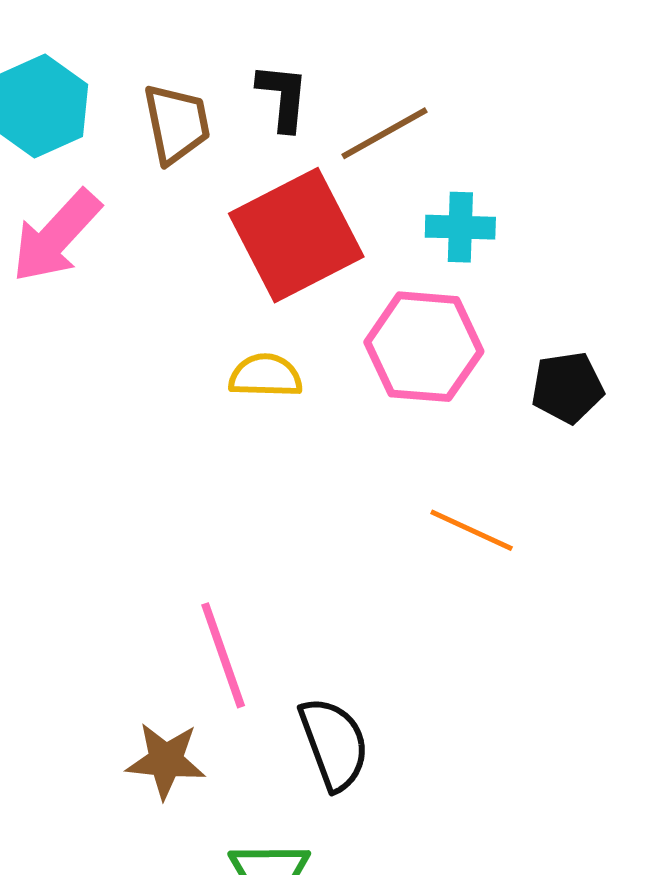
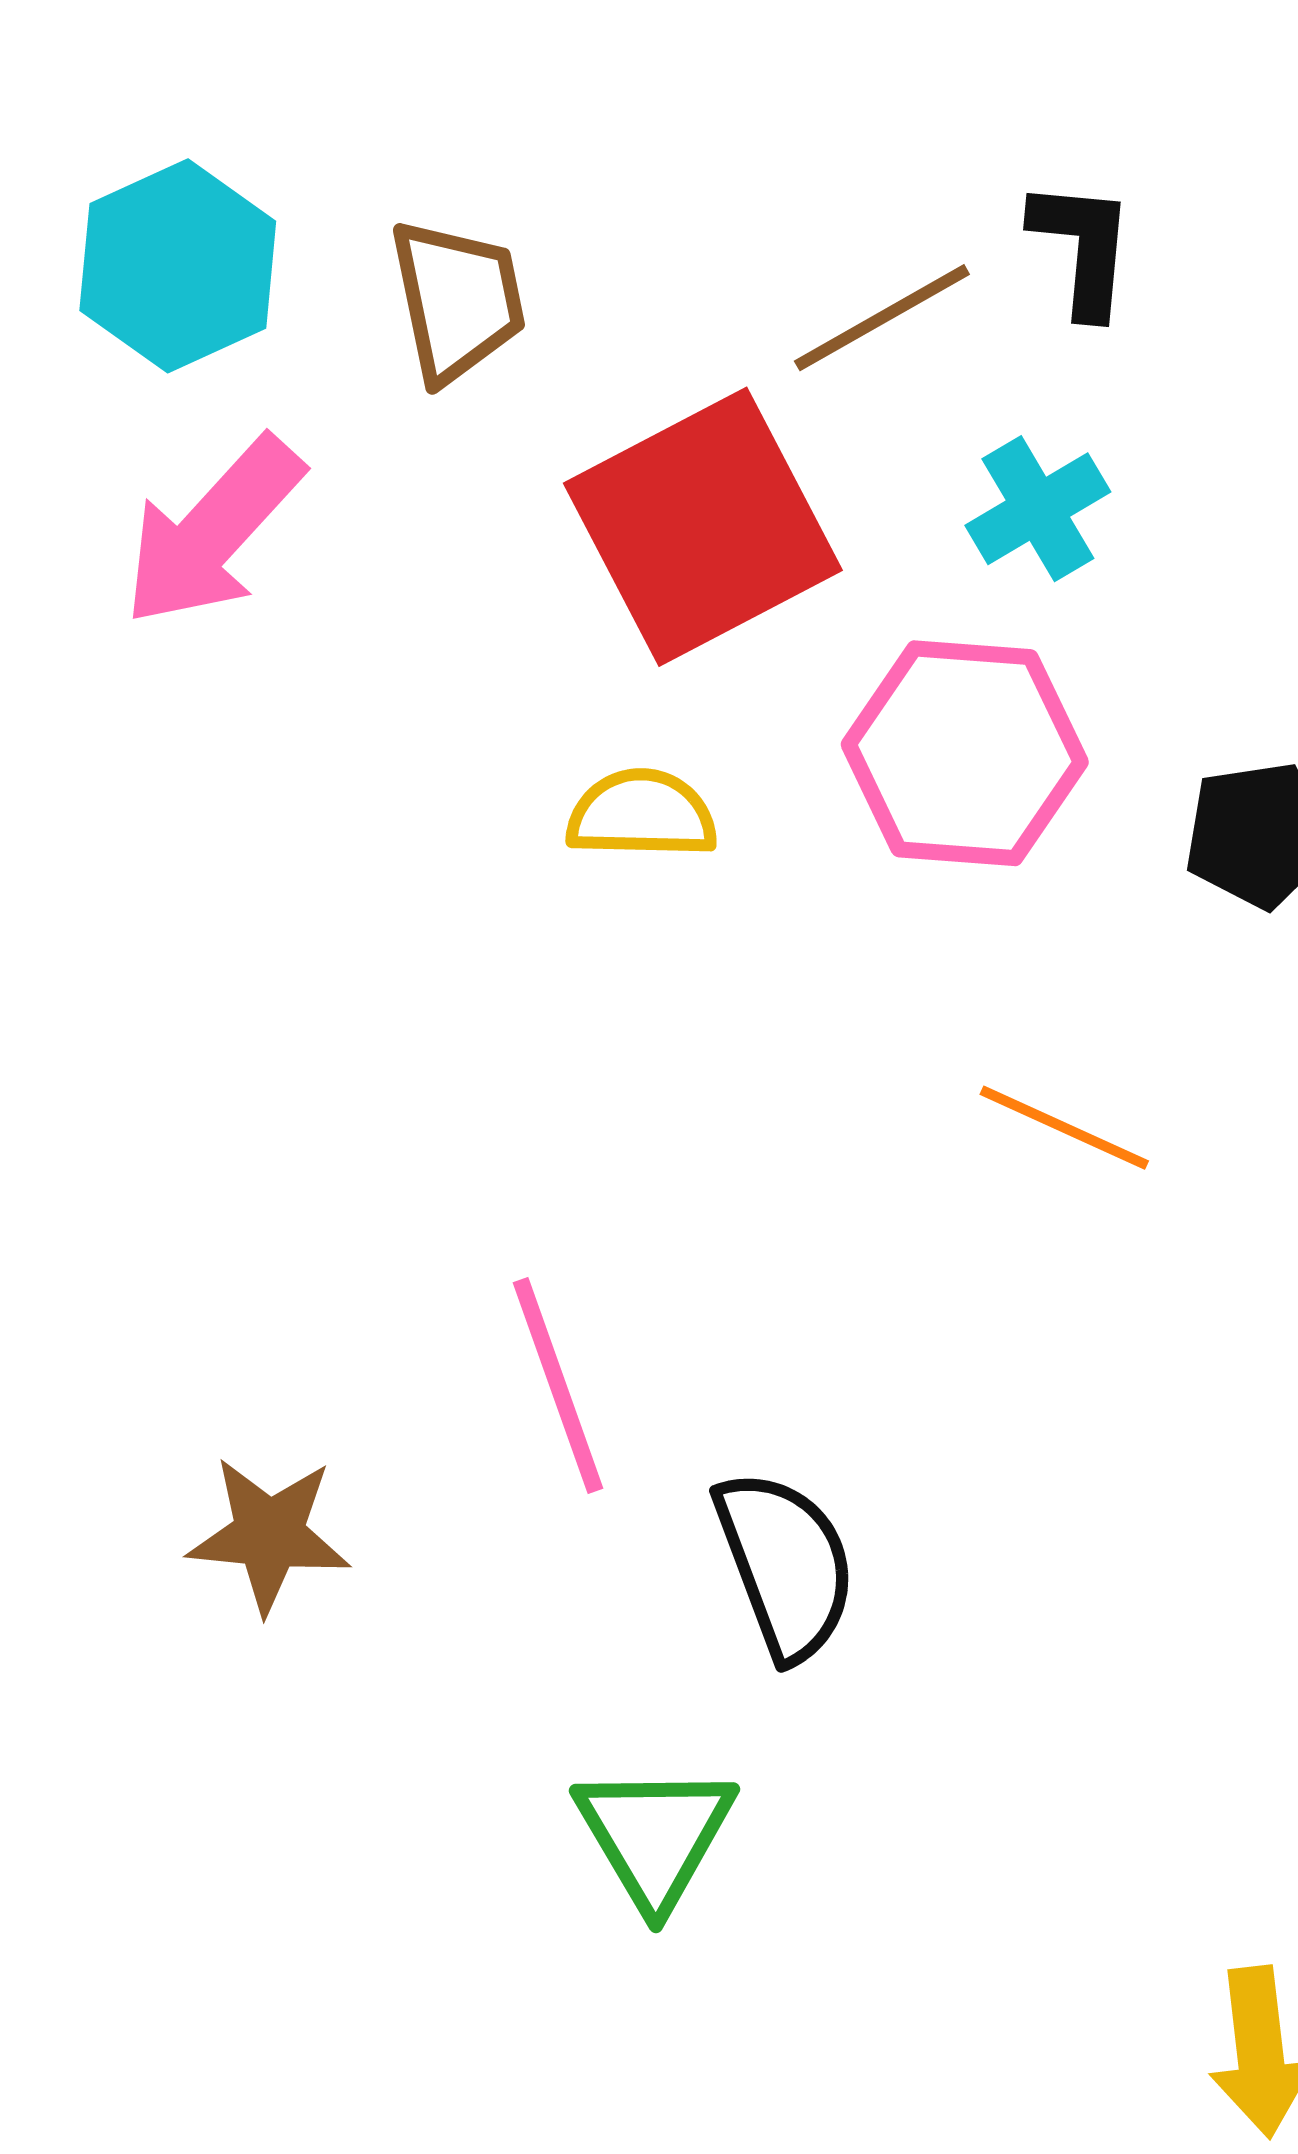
black L-shape: (283, 97) -> (1083, 248), moved
cyan cross: (460, 227) -> (1038, 509), turned -32
brown star: (166, 761) -> (269, 1535), moved

